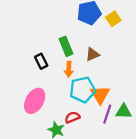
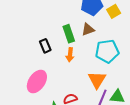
brown triangle: (92, 54) -> (88, 29), moved
cyan pentagon: (82, 90) -> (107, 51), moved

